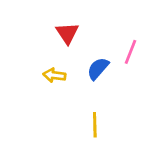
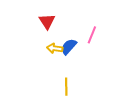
yellow arrow: (54, 75) -> (55, 48), moved

